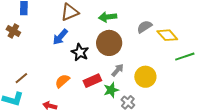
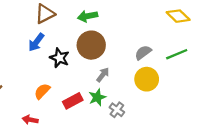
gray semicircle: (144, 27) -> (143, 53), moved
yellow diamond: (167, 35) -> (178, 16), moved
yellow circle: (145, 77) -> (147, 79), moved
red rectangle: (92, 81) -> (73, 101), moved

